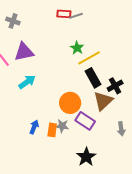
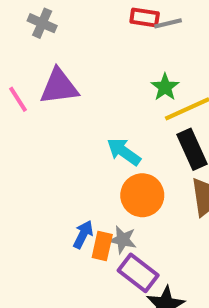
cyan arrow: (27, 82) -> (124, 152), moved, turned -114
purple rectangle: (85, 121) -> (138, 273), moved
blue arrow: (34, 127) -> (83, 234), moved

